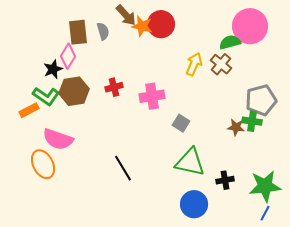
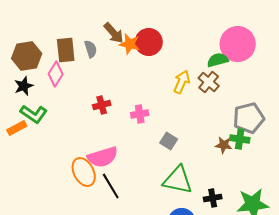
black star: (53, 69) -> (24, 86), moved
brown hexagon: (74, 91) -> (27, 56), moved
pink cross: (152, 96) -> (140, 114), size x0.7
pink semicircle: (58, 139) -> (103, 157), moved, turned -36
orange ellipse: (43, 164) -> (84, 172), moved

